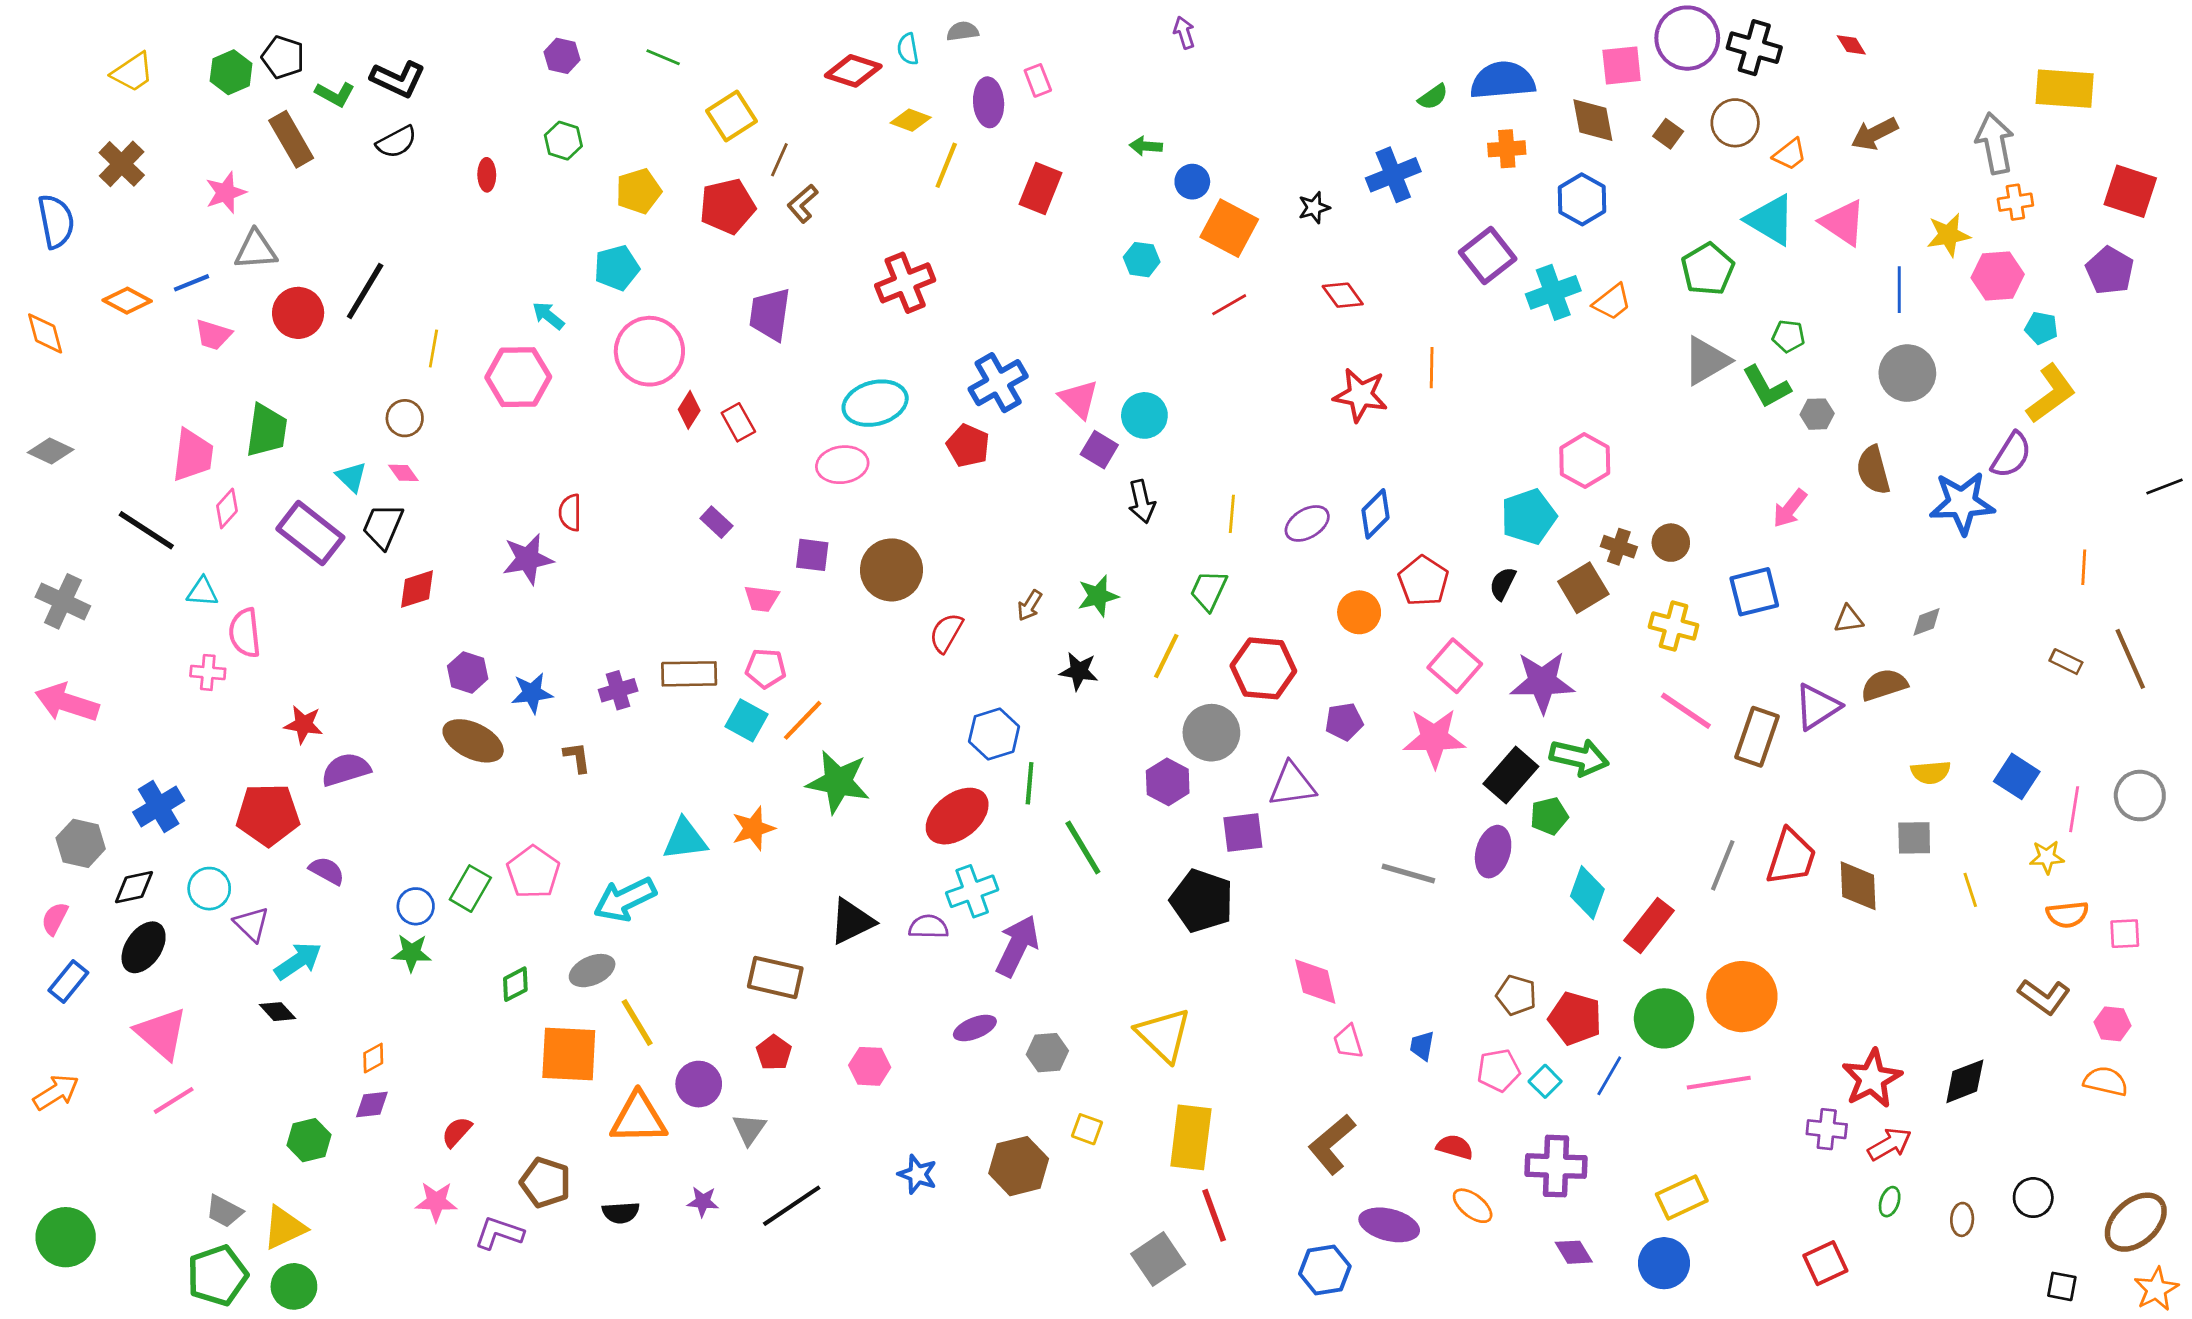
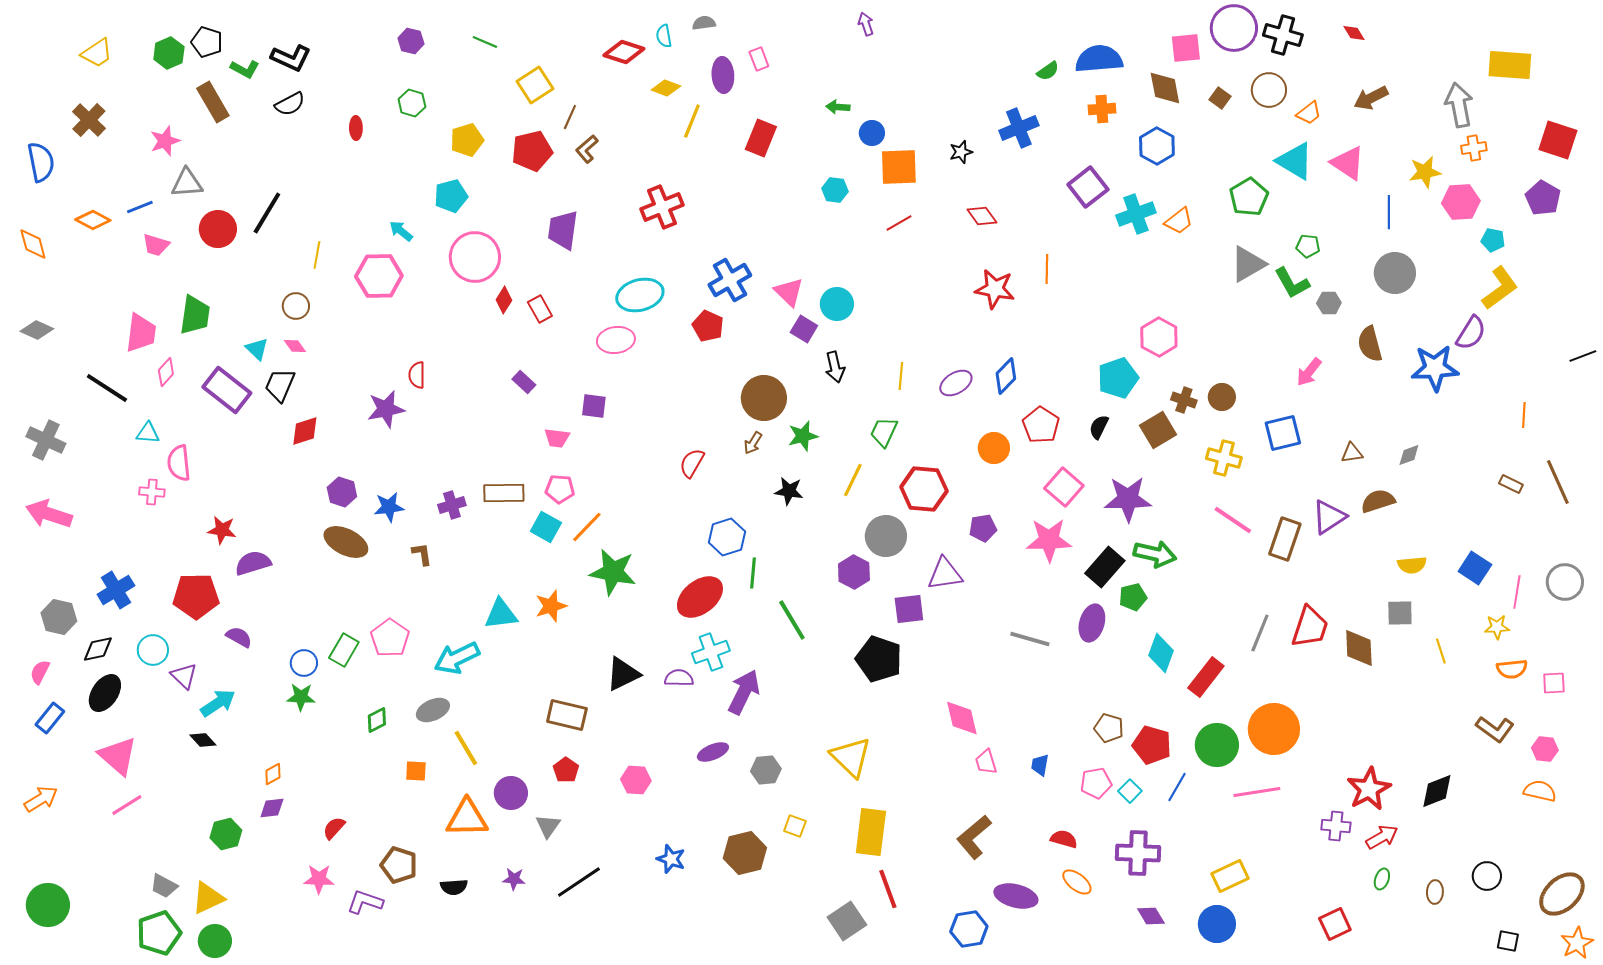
orange square: (1229, 228) -> (899, 167), turned -30
brown circle: (891, 570) -> (764, 398), moved
orange square: (569, 1054) -> (416, 771), size x0.5

